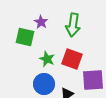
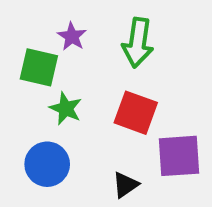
green star: (47, 59) -> (66, 109), moved
blue circle: (44, 84) -> (47, 164), moved

